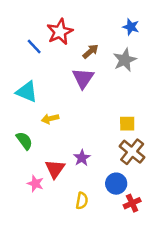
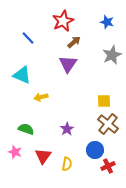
red star: (60, 32) -> (63, 21), moved
gray star: (125, 60) -> (112, 55), moved
green semicircle: (24, 141) -> (26, 129), moved, turned -35
red triangle: (55, 169) -> (43, 156), moved
pink star: (35, 184) -> (15, 152), moved

